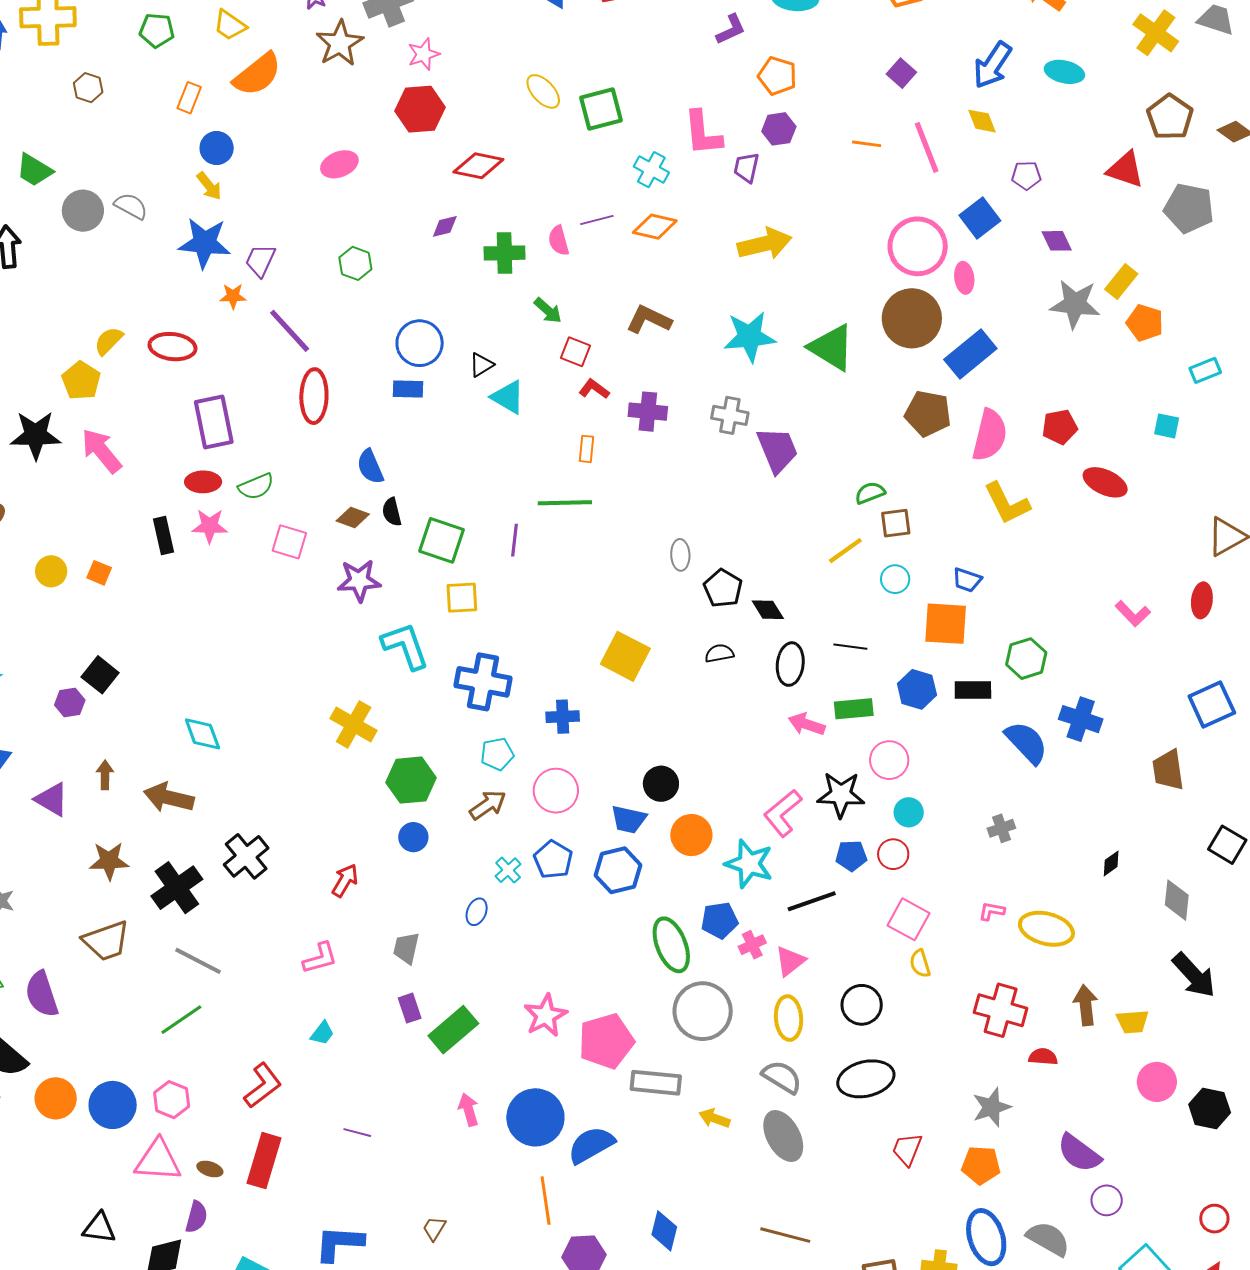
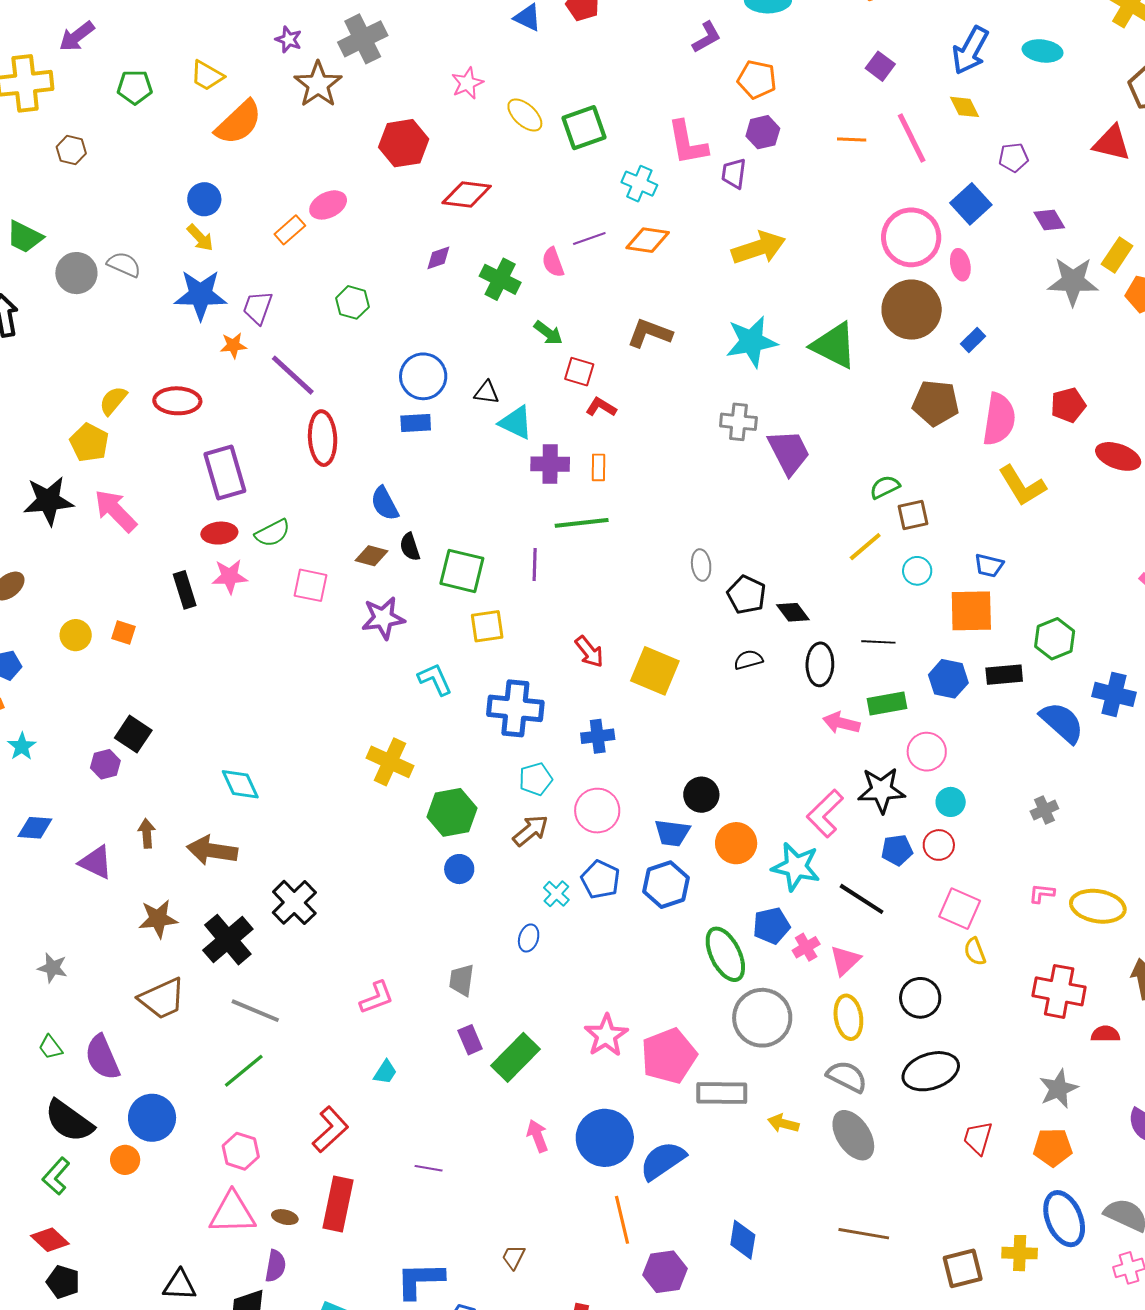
pink star: (424, 54) -> (467, 83), moved
orange rectangle: (189, 98) -> (290, 230), moved, turned 32
green cross: (504, 253) -> (500, 279), turned 33
blue rectangle: (970, 354) -> (973, 340), size x0.5
black triangle: (481, 365) -> (487, 393), turned 44
purple cross: (648, 412) -> (550, 464), moved
cyan L-shape: (405, 646) -> (435, 679), size x0.7
red arrow: (345, 880) -> (589, 652), moved, turned 116
black line: (812, 901) -> (862, 899), turned 57
orange circle: (56, 1098) -> (125, 1160), size x0.7
blue circle: (113, 1105) -> (152, 1118), moved

